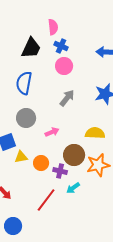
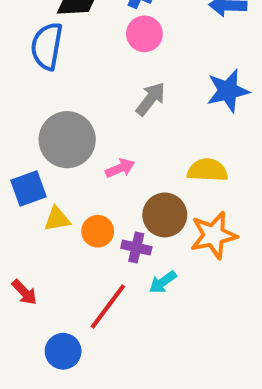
blue semicircle: (24, 83) -> (47, 46), moved
gray circle: (26, 118) -> (67, 140), size x1.4
blue circle: (13, 226) -> (63, 351), moved

